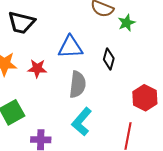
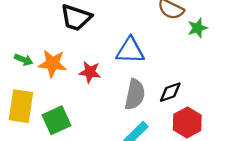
black diamond: (109, 59) -> (170, 92), moved, turned 50
red hexagon: (145, 98) -> (187, 122), moved

